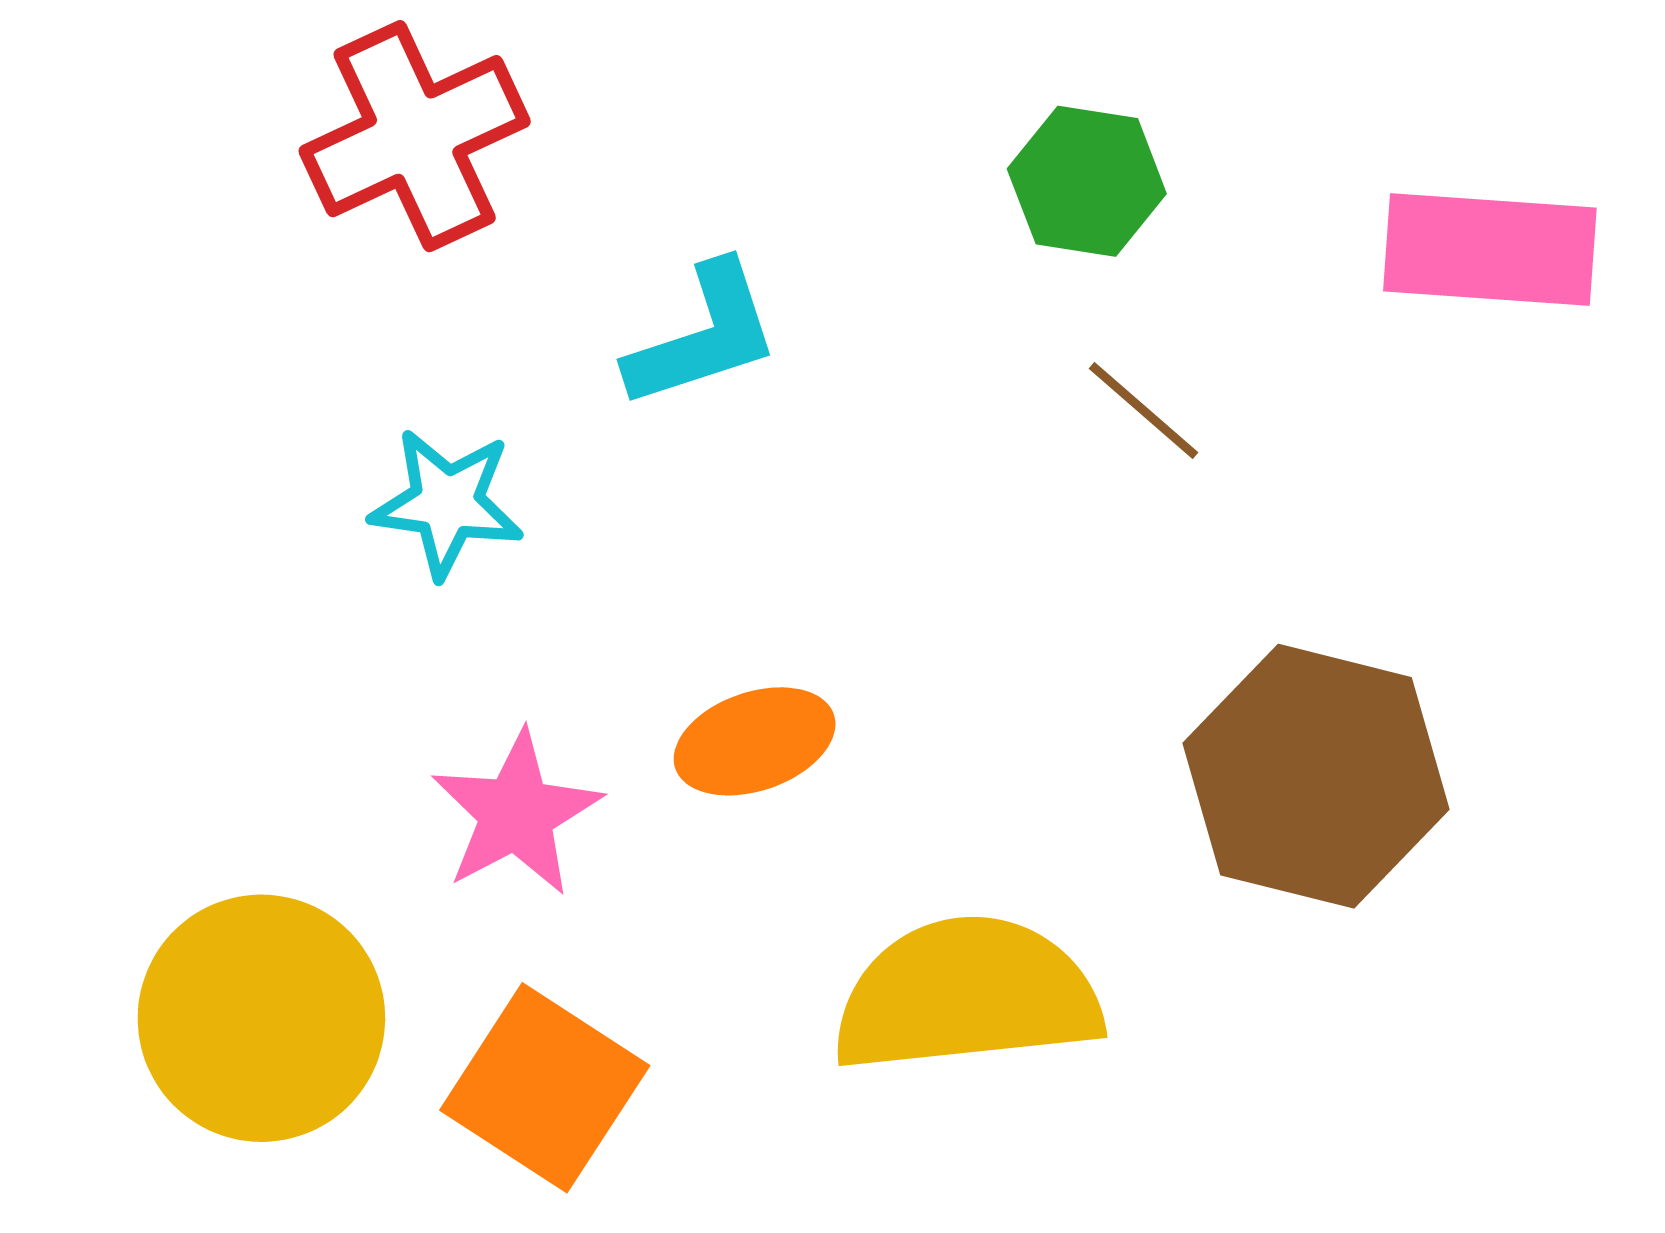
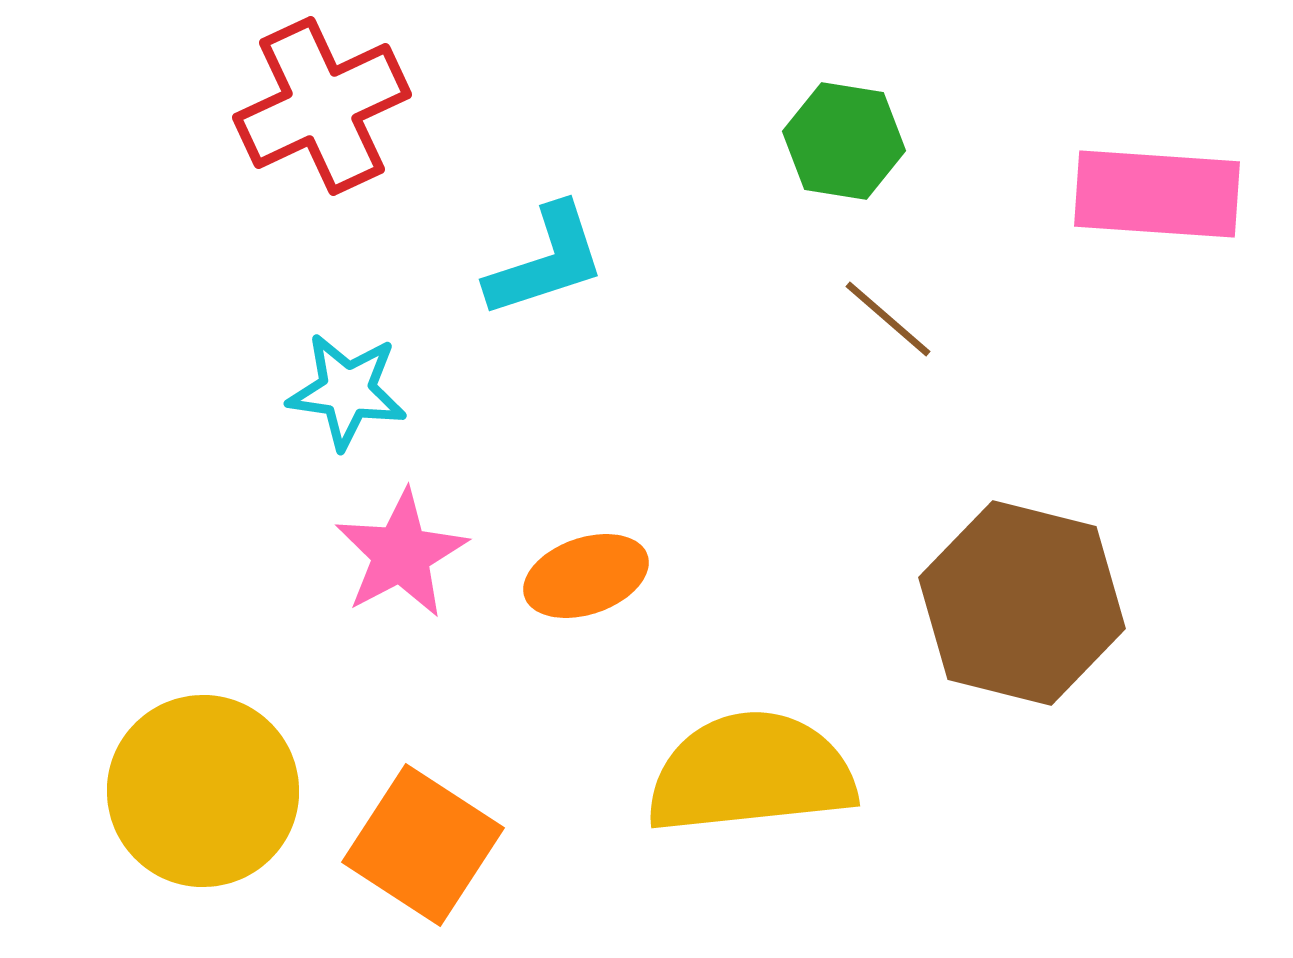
pink star: (516, 814) -> (401, 554), moved

